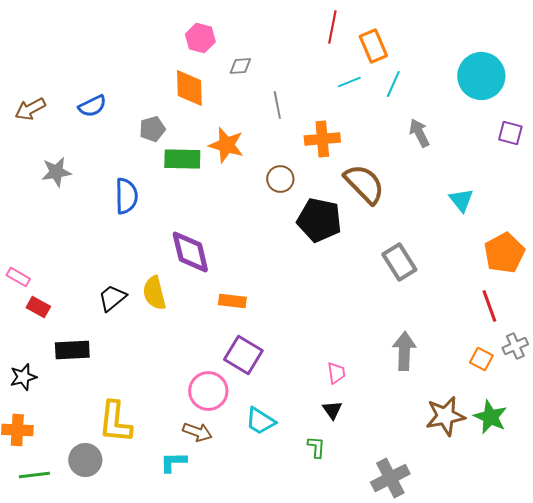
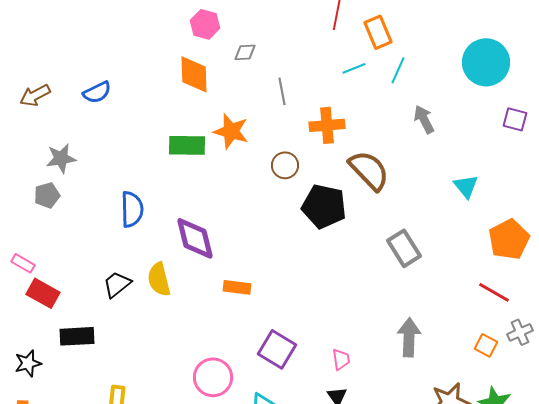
gray pentagon: (152, 129) -> (47, 195), moved
blue semicircle: (126, 196) -> (132, 209), moved
red line: (489, 306) -> (494, 292), turned -40
red rectangle: (38, 307) -> (43, 293), size x1.4
purple square: (243, 355) -> (277, 349), moved

